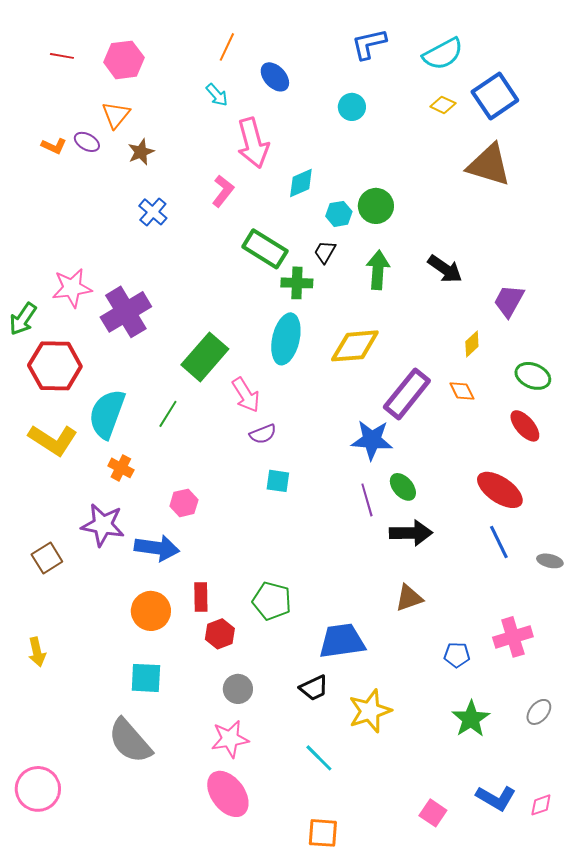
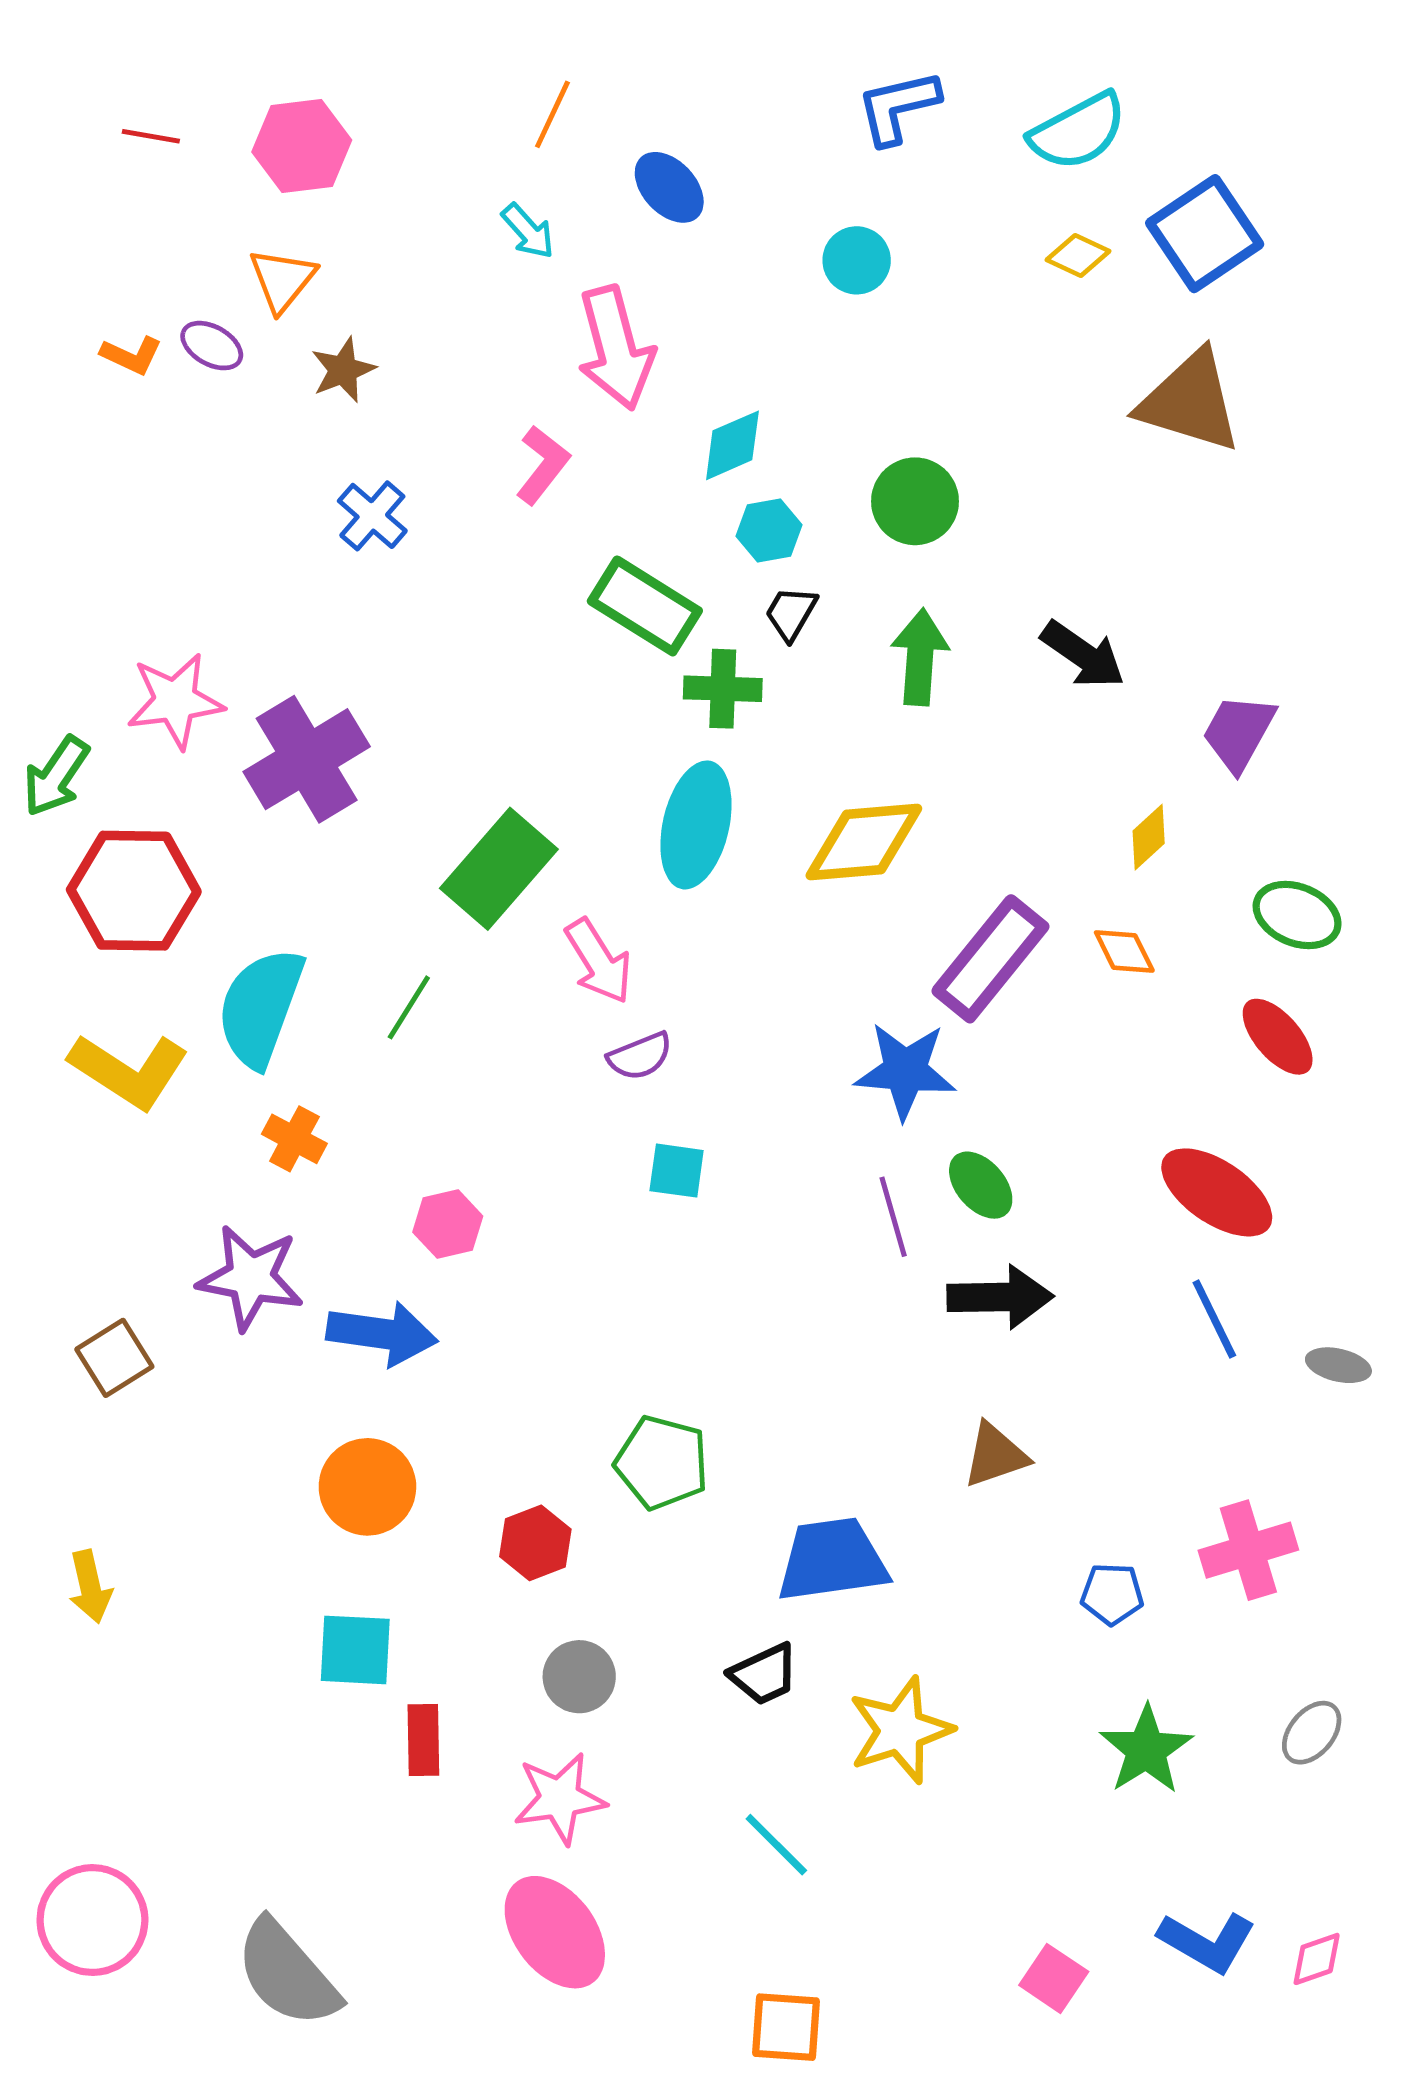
cyan hexagon: (339, 214) -> (769, 530), moved
red rectangle: (201, 597) -> (423, 1740), moved
gray semicircle: (130, 741) -> (287, 1974), moved

